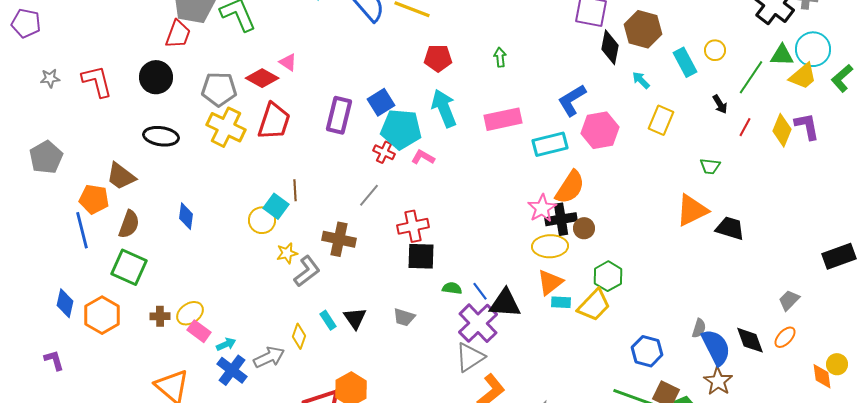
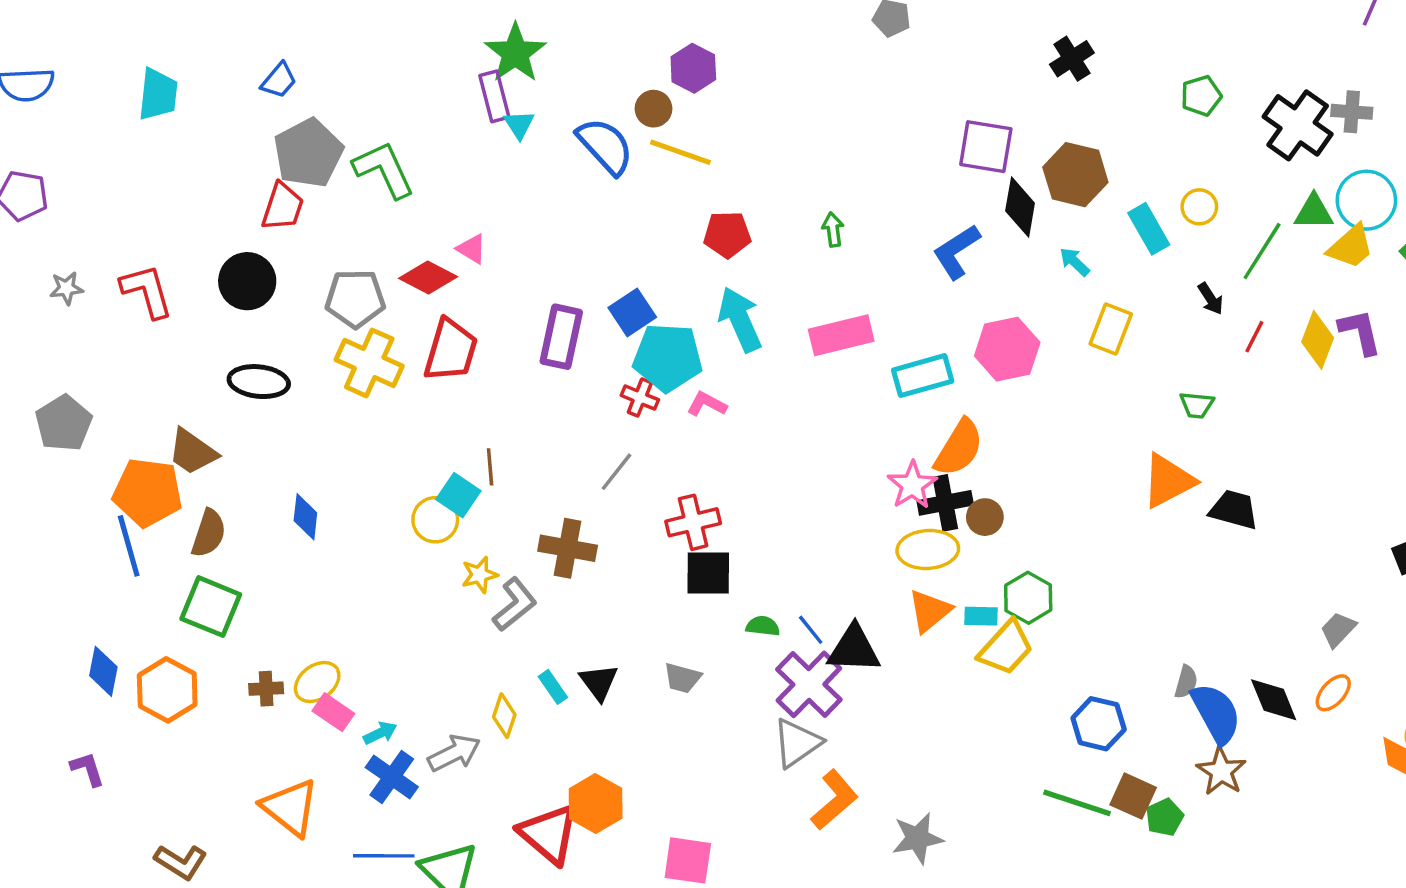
blue L-shape: (572, 100) -> (957, 252), moved
orange pentagon: (94, 199) -> (148, 492), size x1.4
cyan rectangle: (561, 302) -> (981, 616), moved

